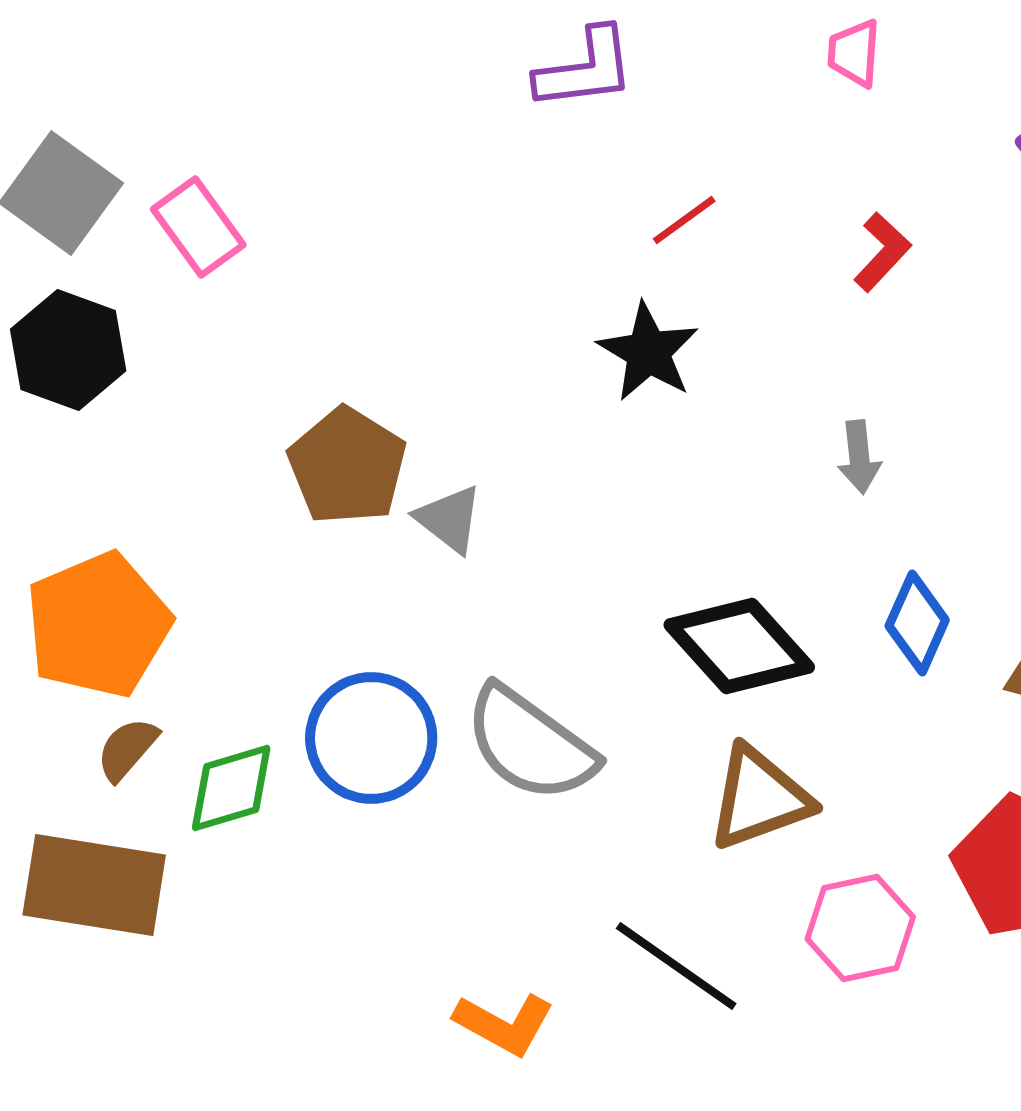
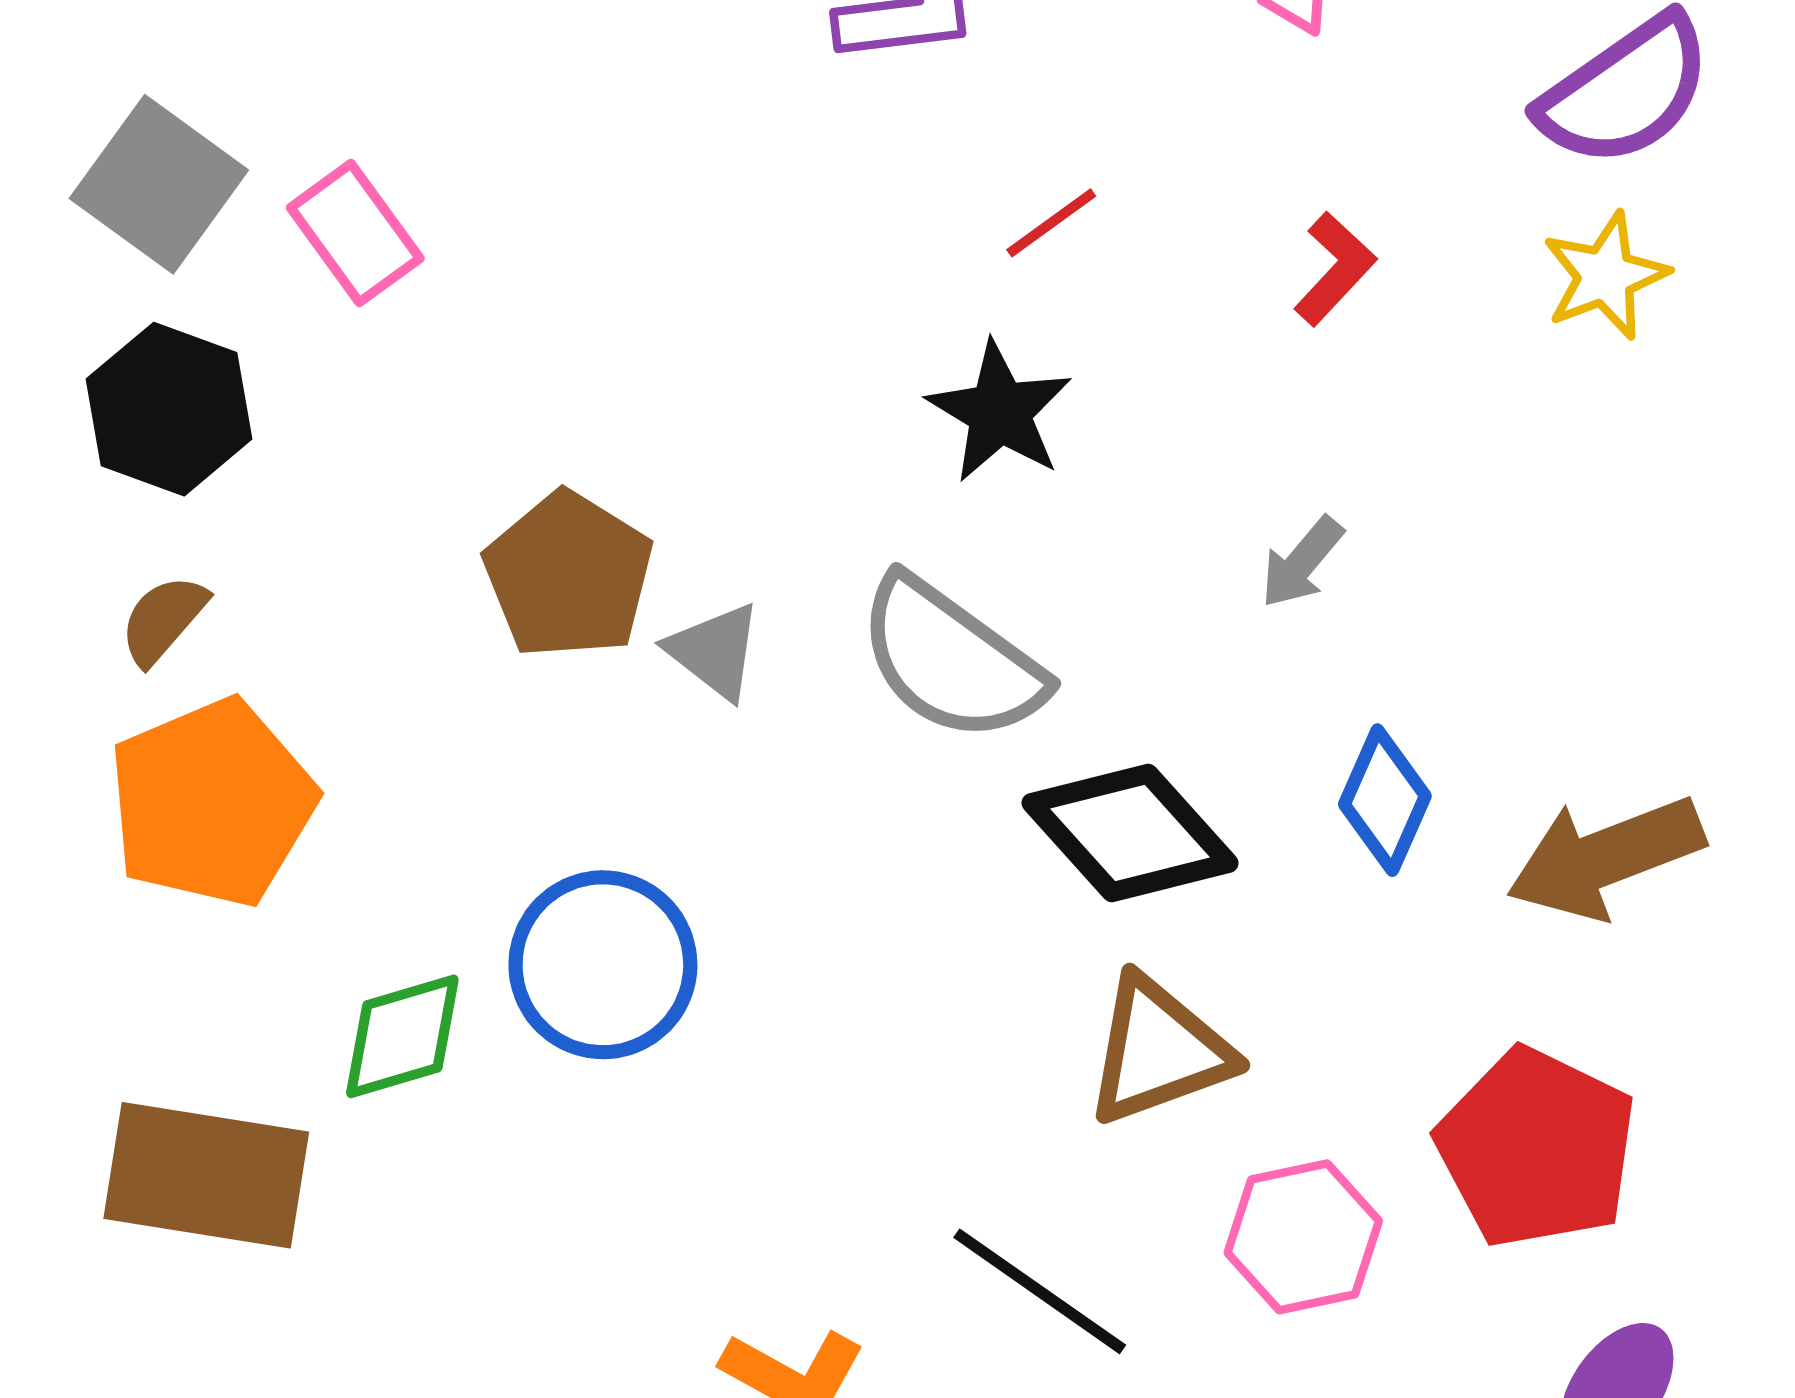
gray arrow: (859, 457) -> (1302, 562), turned 46
gray semicircle: (530, 744) -> (951, 660), moved
brown semicircle: (127, 749) -> (163, 620), moved

